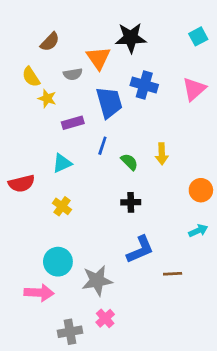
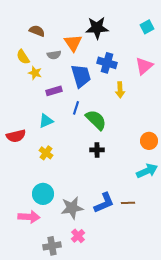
brown semicircle: (50, 42) -> (37, 31), turned -112
yellow arrow: (162, 154) -> (120, 90), moved
green semicircle: (129, 162) -> (96, 120), size x1.6
cyan arrow: (198, 231) -> (147, 171), size x1.5
blue L-shape: (140, 250) -> (104, 203), moved

